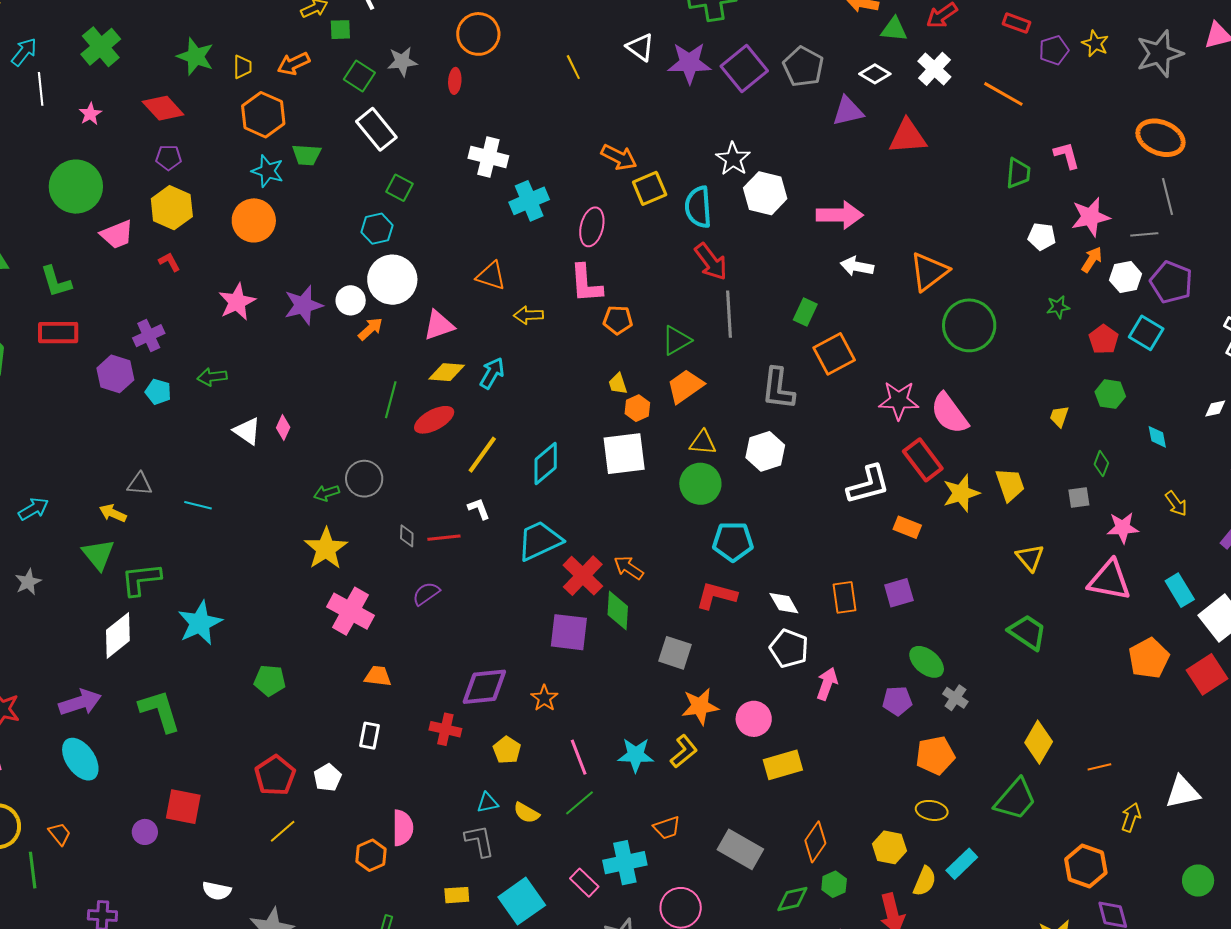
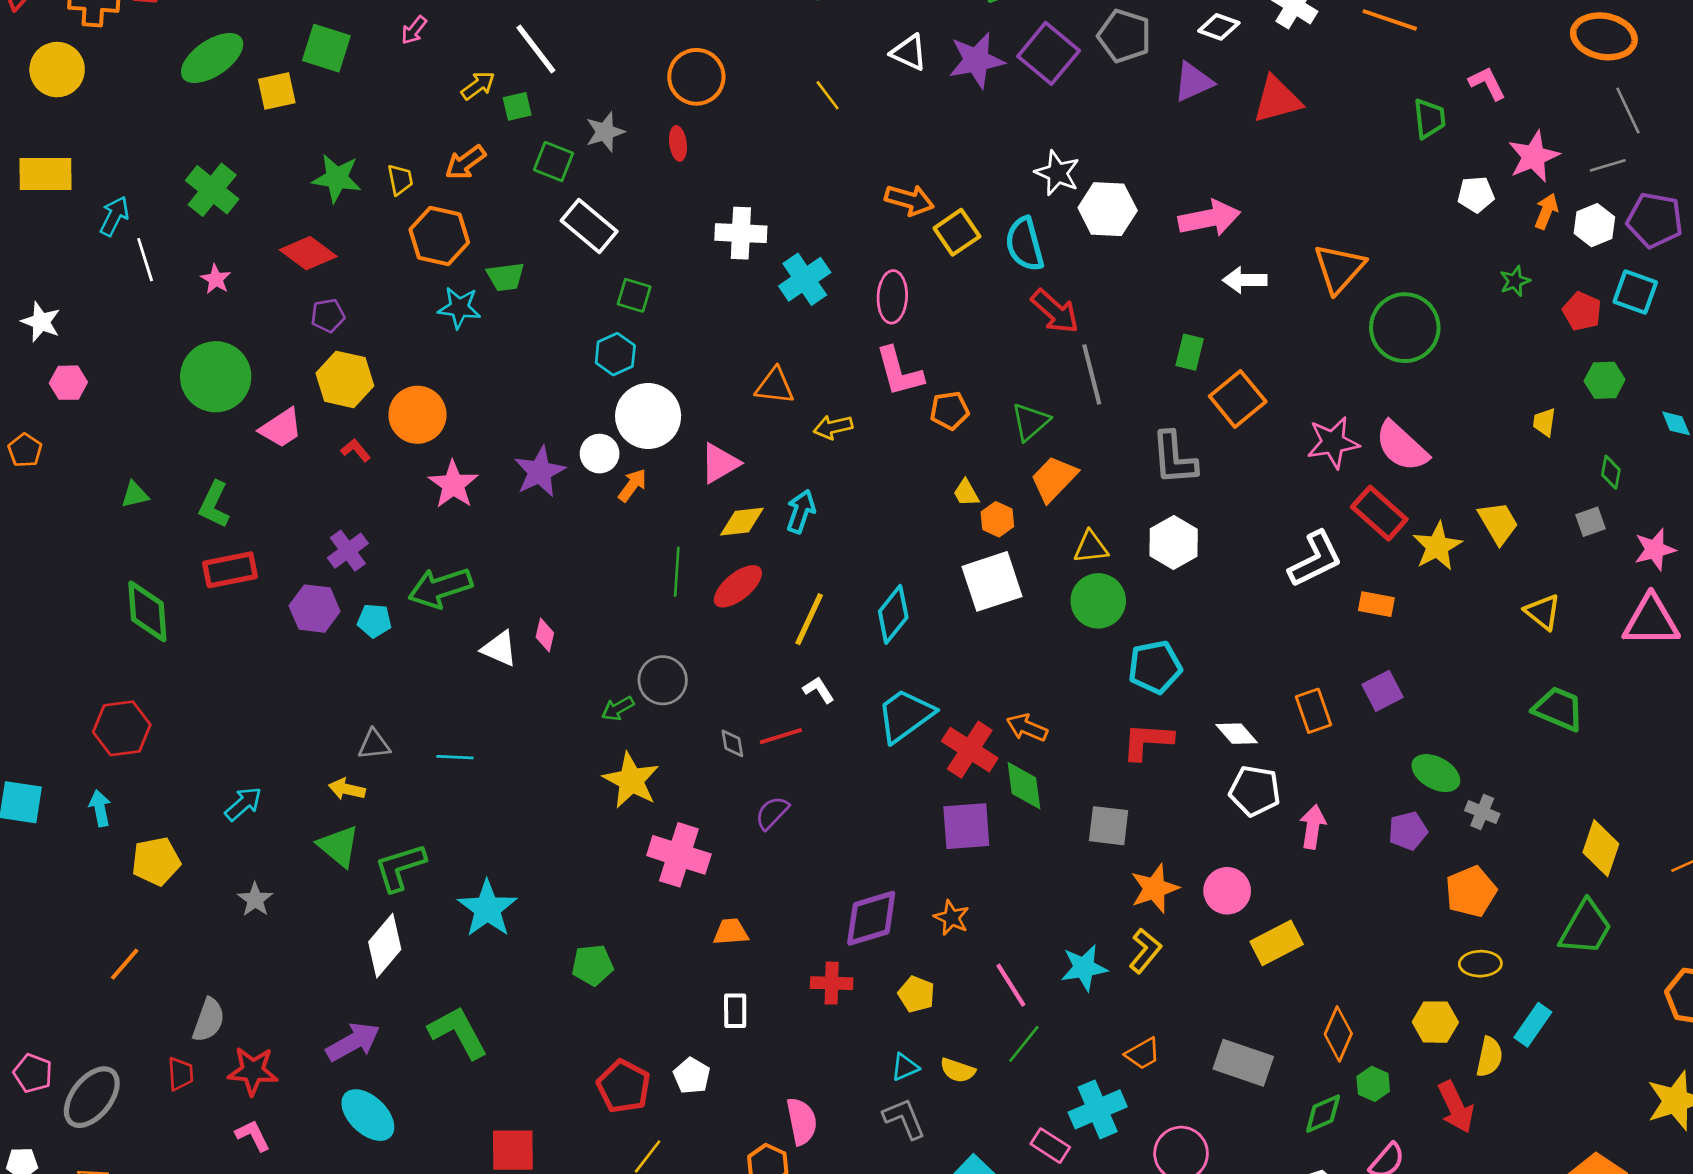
orange circle: (254, 220) -> (417, 415), moved
green L-shape: (56, 282) -> (214, 505), turned 54
green arrow: (212, 377) -> (440, 588), size x1.6

